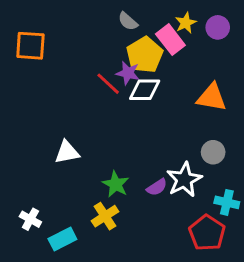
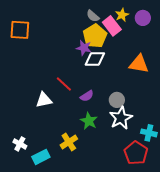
gray semicircle: (128, 21) -> (93, 16), moved
red line: (108, 84) -> (64, 84), moved
gray circle: (213, 152) -> (117, 100), moved
green star: (116, 184) -> (89, 121), moved
purple semicircle: (157, 187) -> (87, 96), moved

